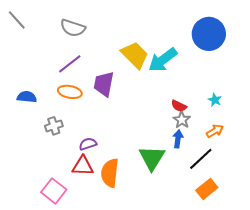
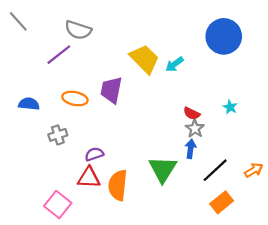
cyan arrow: (163, 60) -> (174, 64), size x0.6
purple line: (70, 64) -> (59, 55), moved
orange arrow: (215, 131) -> (254, 170), moved

